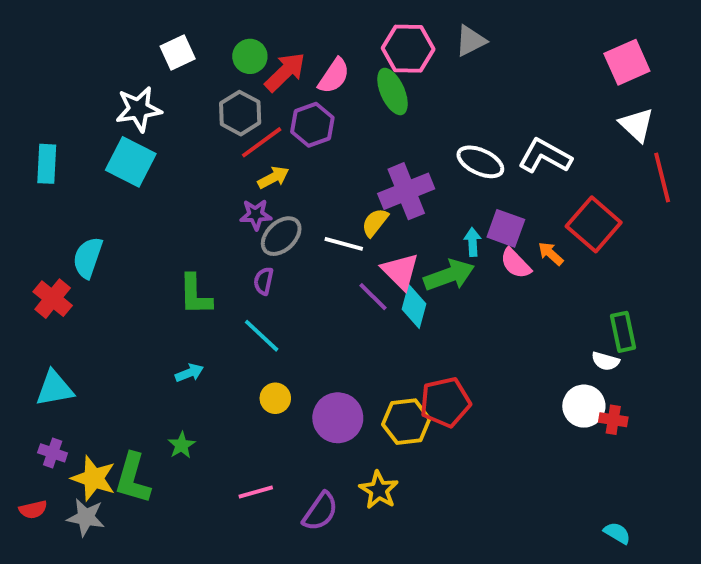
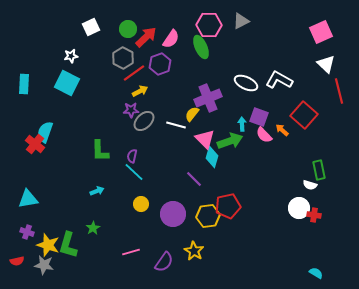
white star: (139, 109) -> (71, 56), size x0.6
purple semicircle: (264, 281) -> (132, 156), moved
purple line: (373, 297) -> (194, 179), moved
red cross: (53, 299) -> (35, 144), moved

